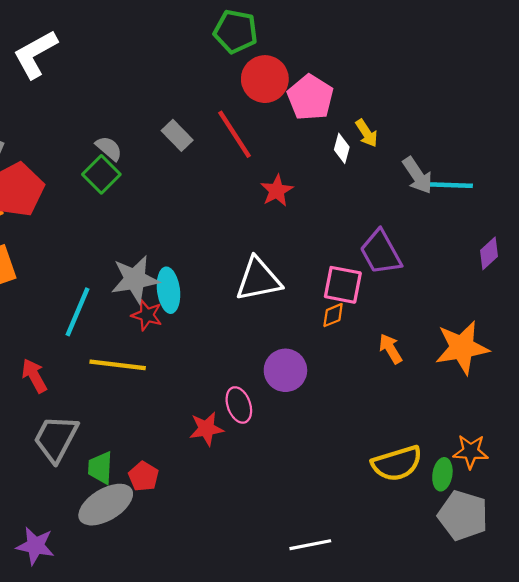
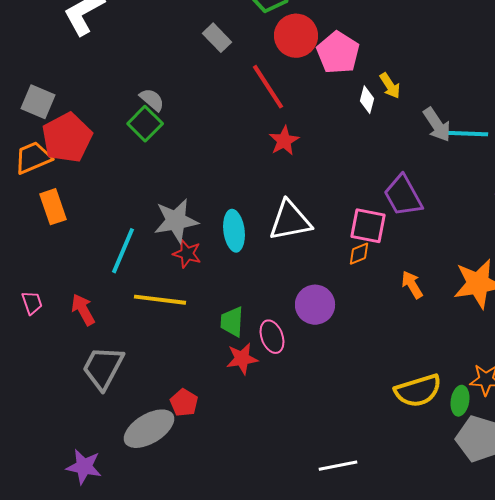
gray rectangle: (177, 135) -> (217, 38), moved
red star: (277, 191) -> (284, 141), moved
cyan ellipse: (168, 290) -> (234, 231), moved
green trapezoid: (100, 468) -> (232, 322), moved

